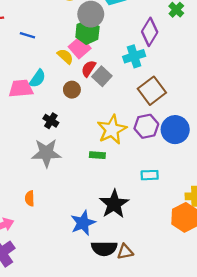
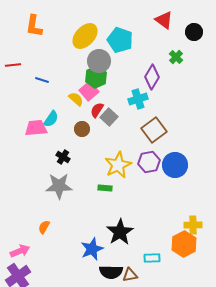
cyan rectangle: (150, 175) -> (152, 258), moved
orange semicircle: (30, 198) -> (44, 227), turned 32

